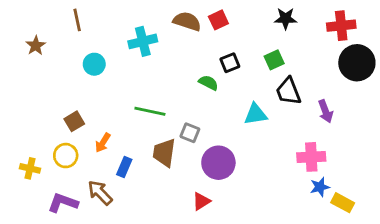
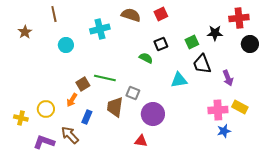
black star: (286, 18) -> (215, 33), moved
red square: (218, 20) -> (161, 14), moved
black circle: (357, 63) -> (250, 44), size x0.7
brown square: (74, 121) -> (83, 84), moved
red triangle: (201, 201) -> (141, 141), turned 40
yellow rectangle: (343, 203) -> (240, 107), moved

